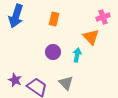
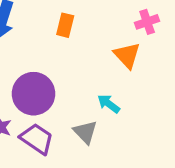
purple circle: (53, 52) -> (33, 94), moved, size x1.6
cyan arrow: (77, 55) -> (109, 104), moved, turned -64

